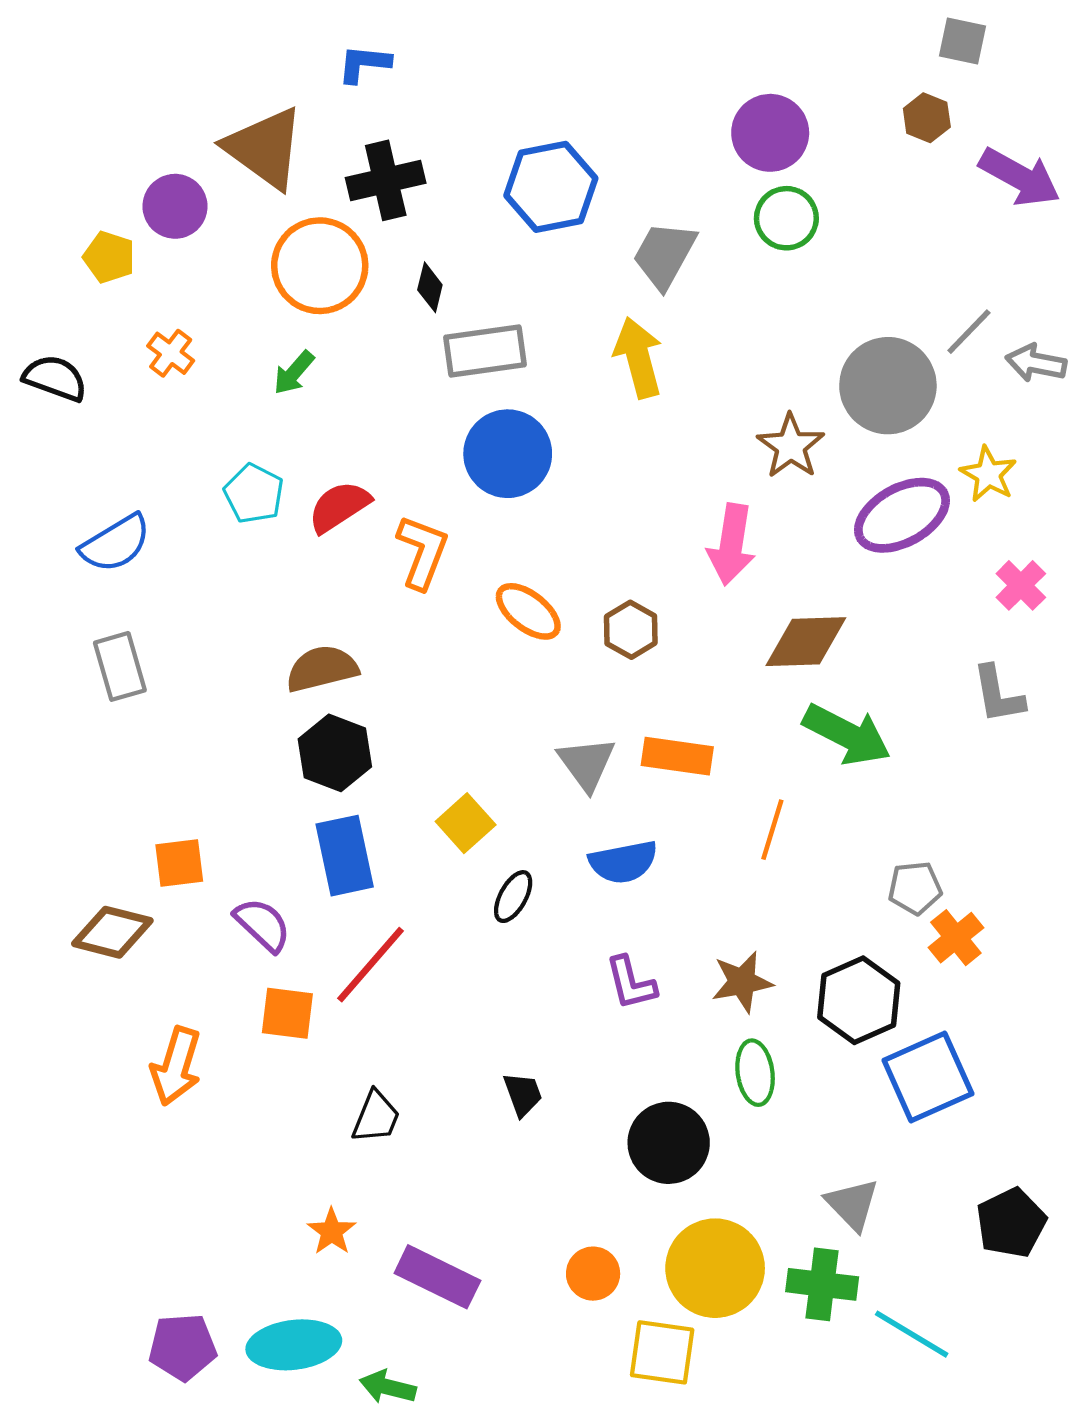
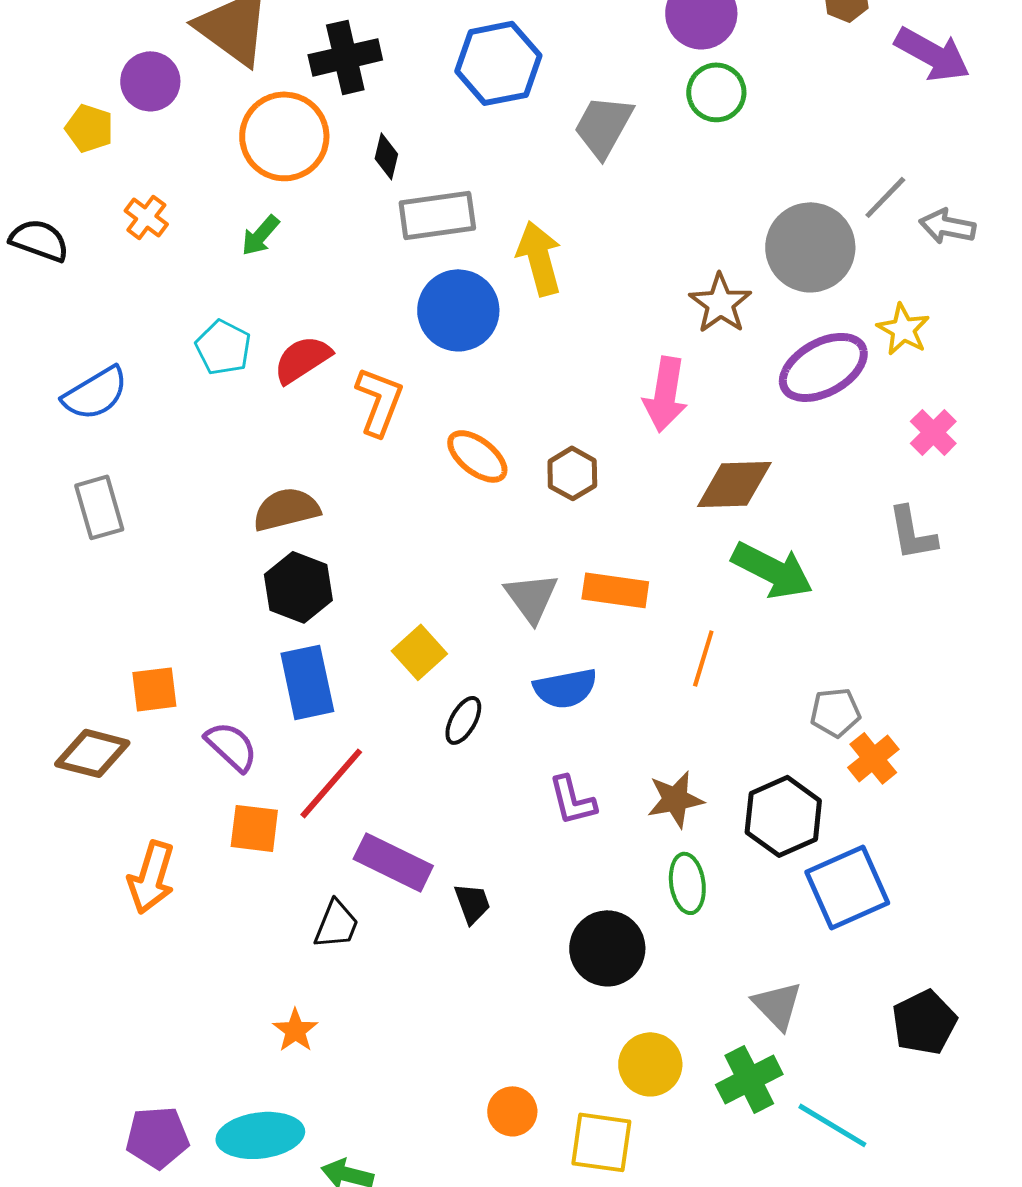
yellow arrow: (638, 358) -> (539, 258), moved
yellow circle: (715, 1268) -> (650, 1064), size x0.7
orange circle: (593, 1274) -> (512, 1111), moved
purple rectangle: (437, 1277) -> (393, 862), moved
green cross: (822, 1284) -> (749, 1079), turned -34

